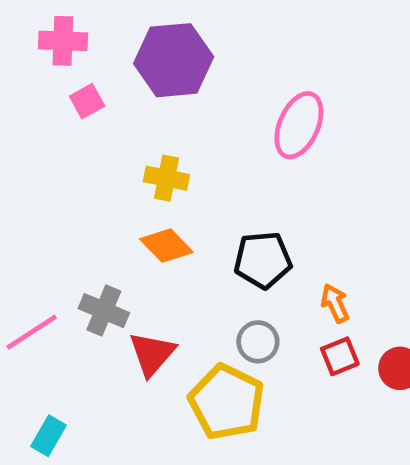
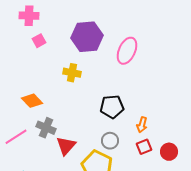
purple hexagon: (174, 60) -> (87, 37), moved
orange diamond: (166, 246) -> (32, 101), moved
orange arrow: (335, 303) -> (142, 125), turned -140

